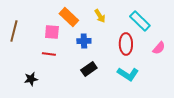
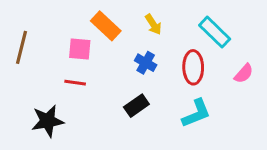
blue cross: (84, 41) -> (146, 63), moved, turned 32
cyan L-shape: (128, 74) -> (196, 113), turned -55
black star: (31, 79) -> (48, 121), size x1.5

